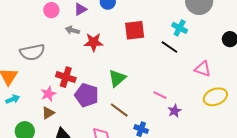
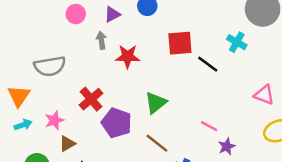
gray arrow: (72, 30) -> (101, 40), turned 64
black line: (169, 47) -> (208, 64), moved
red cross: (66, 77) -> (91, 99), turned 30
pink star: (48, 94) -> (54, 120), moved

